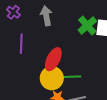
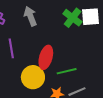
yellow circle: (52, 78) -> (33, 77), moved

